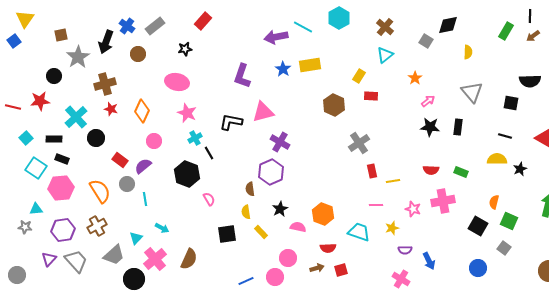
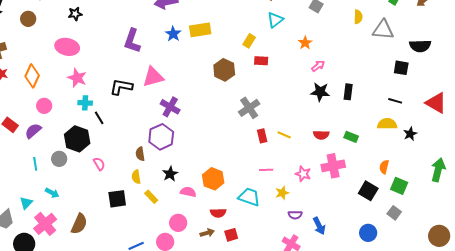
gray triangle: (472, 92) -> (383, 30), moved, turned -45
cyan cross: (195, 138) -> (85, 103), turned 32
yellow line: (393, 181) -> (284, 135), moved, turned 32
gray circle: (127, 184) -> (59, 159), moved

